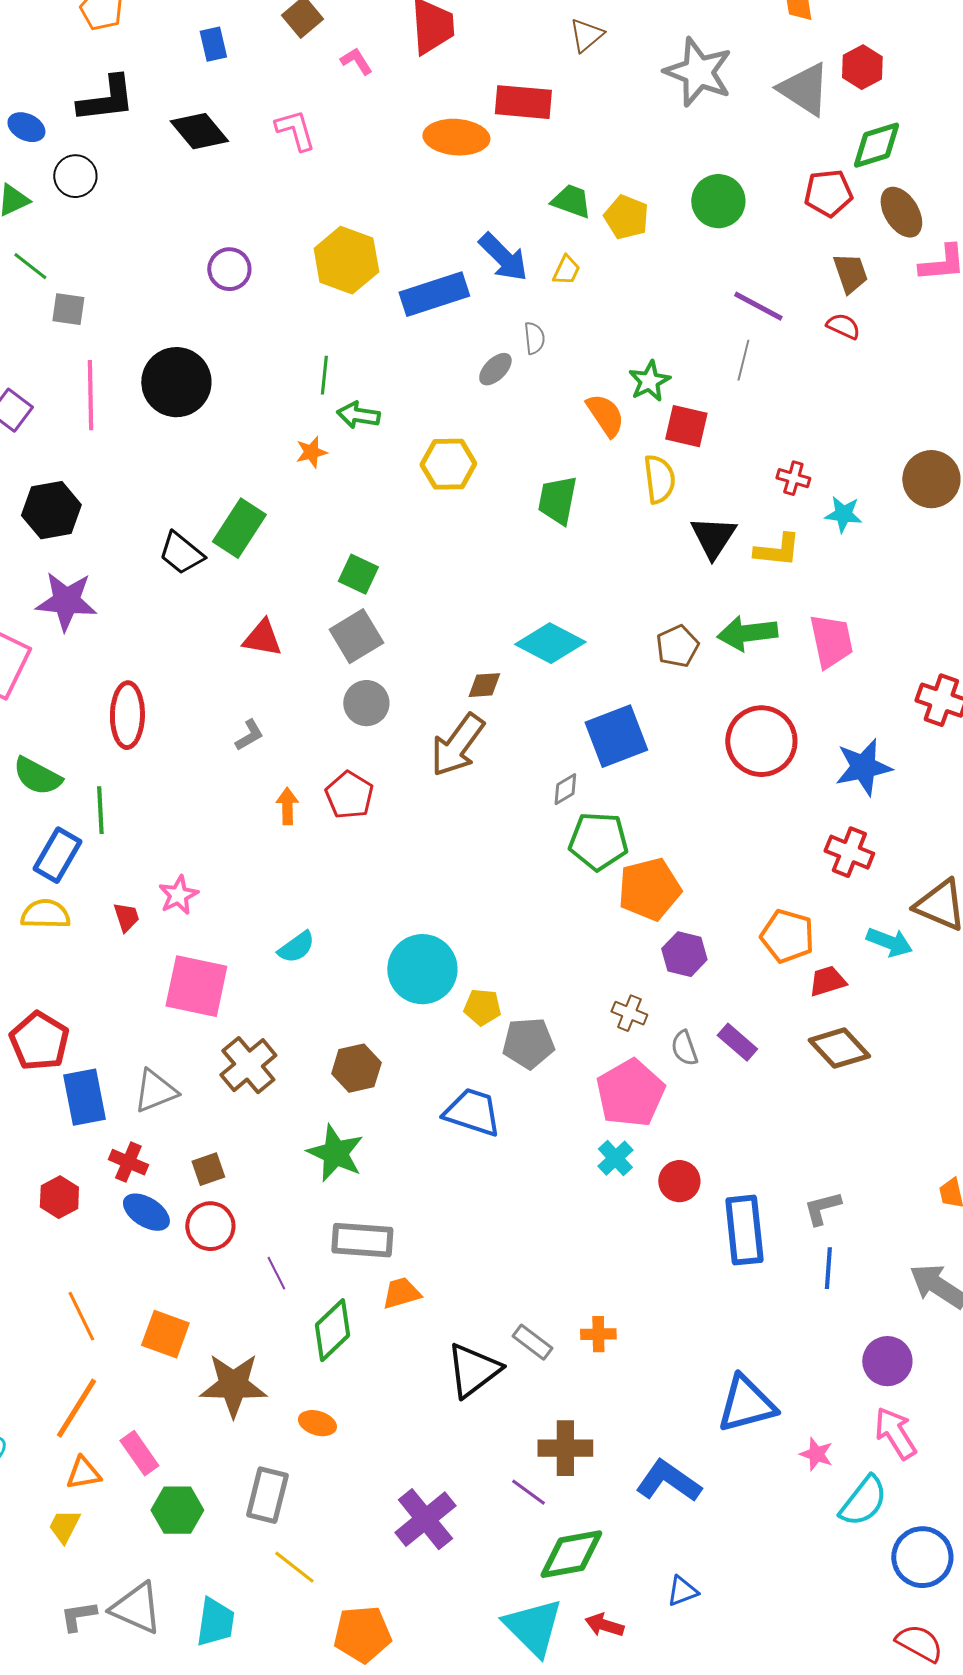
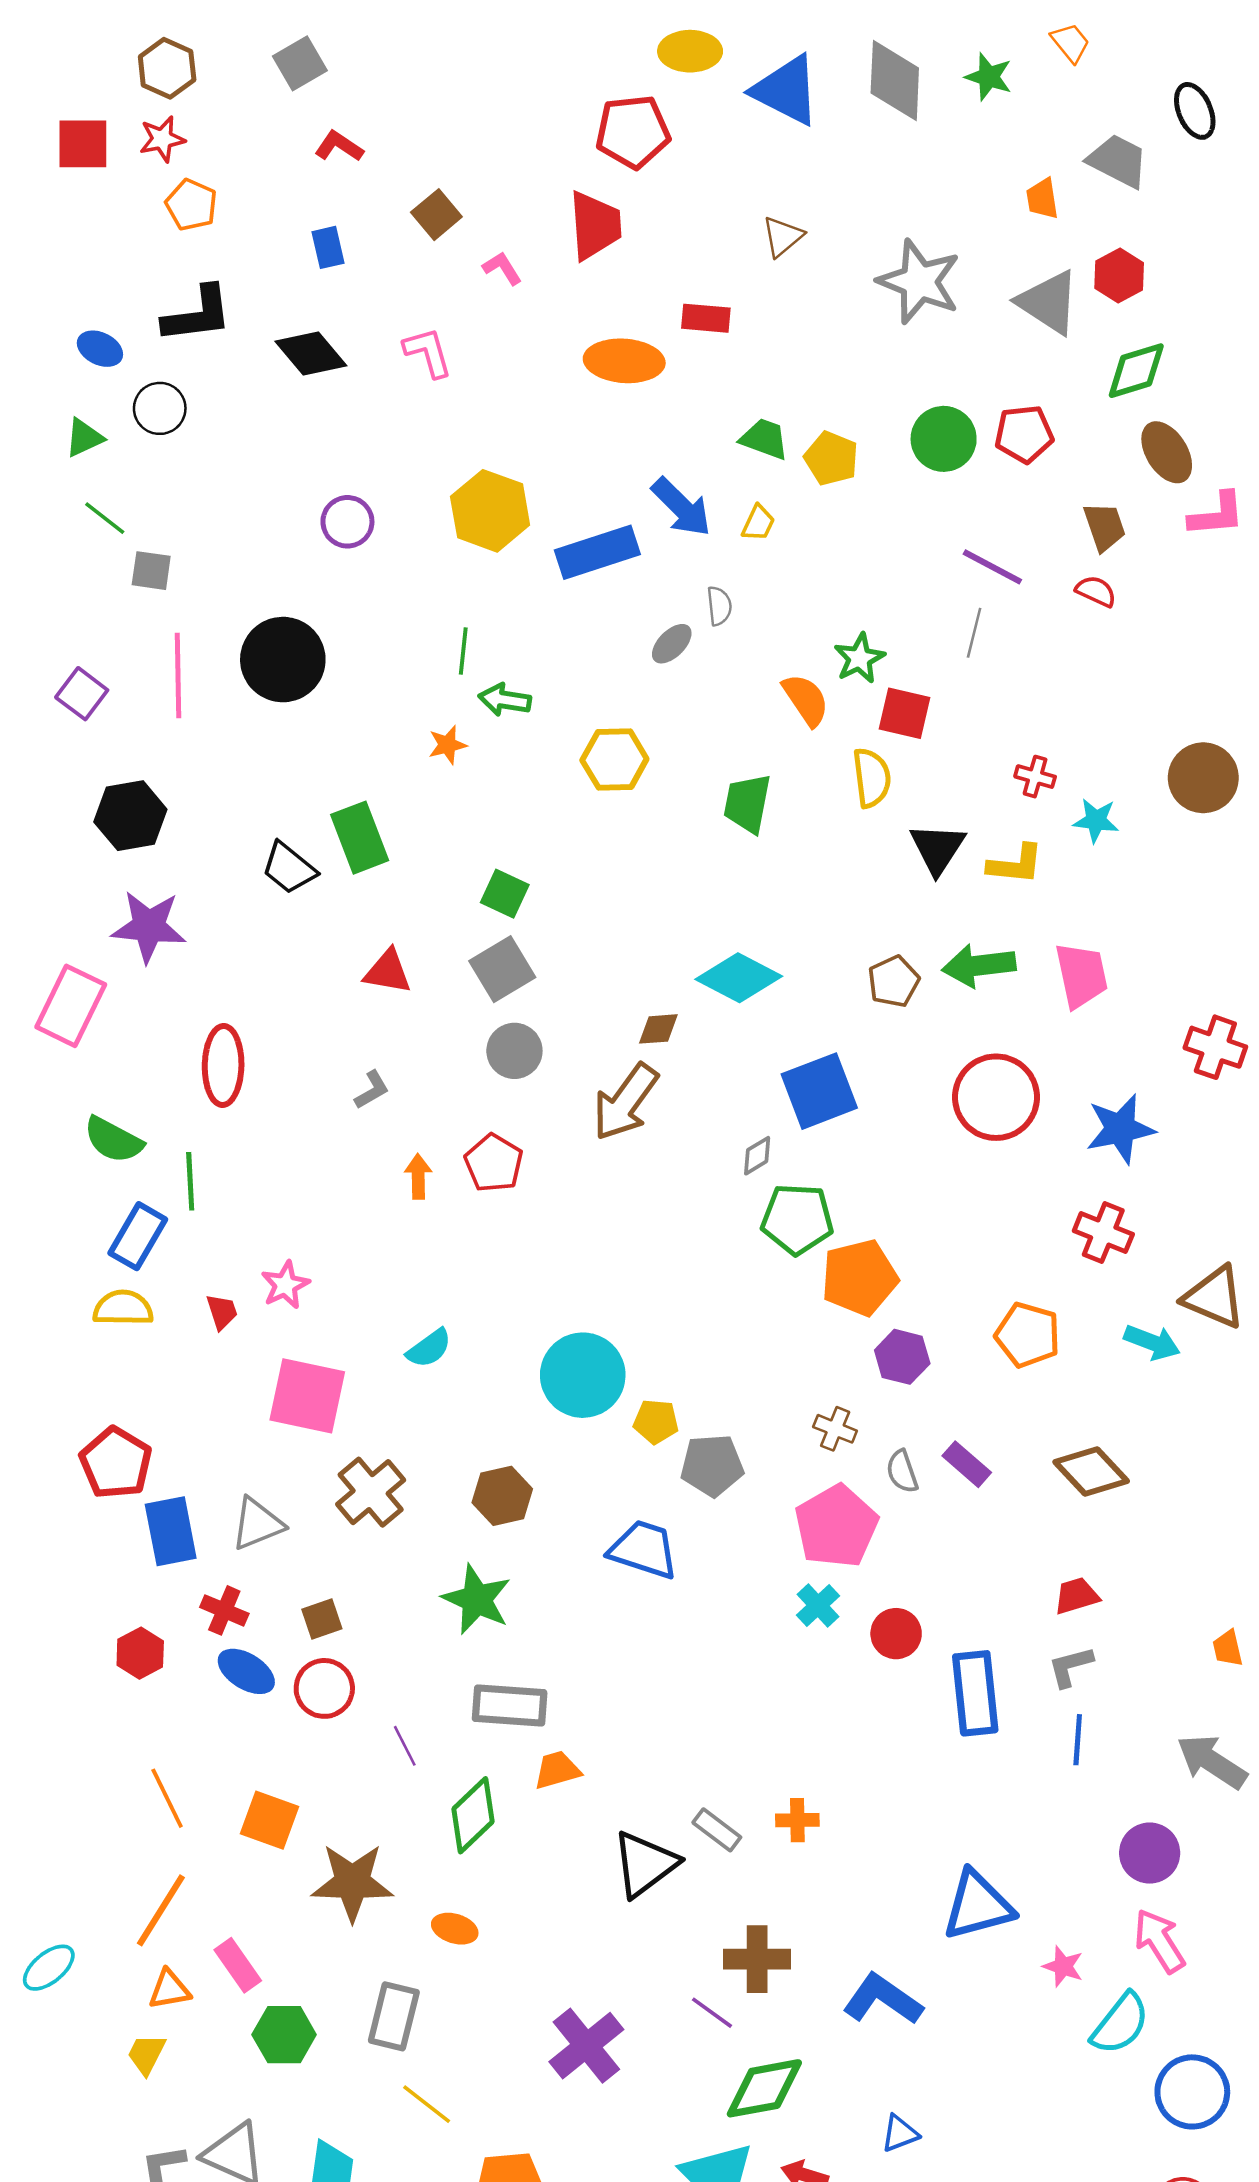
red rectangle: (523, 102) -> (706, 318), size x0.7
red pentagon: (828, 193) -> (1024, 434), moved
green rectangle: (239, 528) -> (360, 838), turned -54
red trapezoid: (827, 981) -> (1076, 1596), moved

